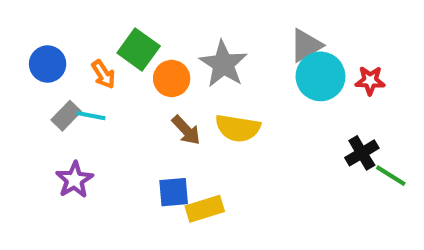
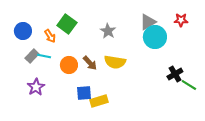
gray star: (223, 64) -> (108, 31), size x0.7
orange circle: (172, 78) -> (69, 65), moved
red star: (370, 81) -> (181, 20), moved

